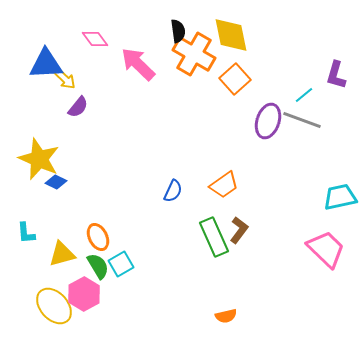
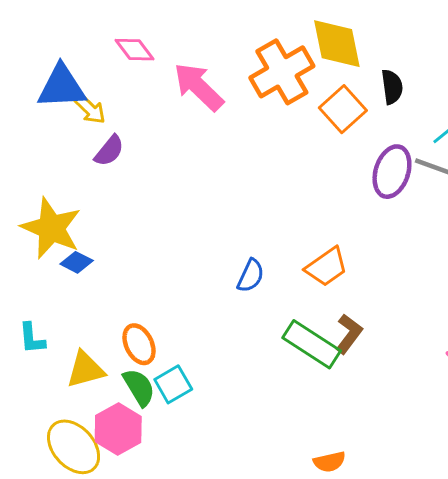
black semicircle: (178, 31) -> (392, 87), moved
orange cross: (194, 54) -> (282, 72), turned 30
green rectangle: (214, 237) -> (312, 344), turned -33

